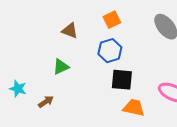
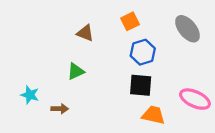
blue hexagon: (110, 51) -> (143, 52), moved
brown arrow: (46, 102) -> (60, 109), turned 35

